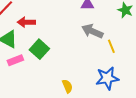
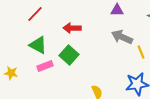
red arrow: (26, 22) -> (72, 28), moved

